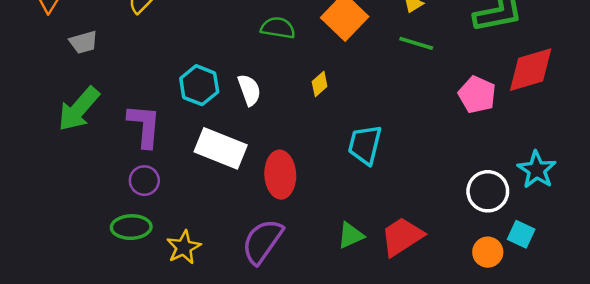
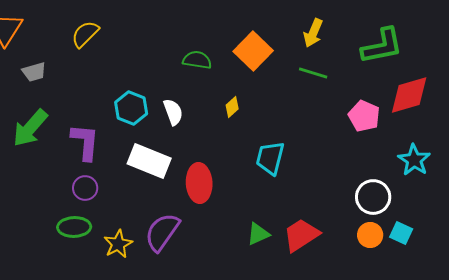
cyan star: (537, 170) -> (414, 160), moved
purple semicircle: (262, 241) -> (162, 232), moved
orange circle: (488, 252) -> (370, 235), moved

